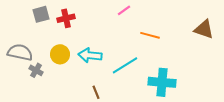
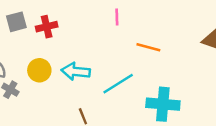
pink line: (124, 10) -> (117, 17), turned -56

